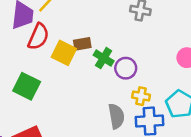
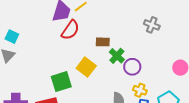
yellow square: (64, 53) -> (86, 67), moved
green square: (27, 86) -> (61, 82), moved, turned 35

